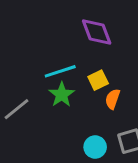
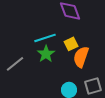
orange semicircle: (113, 99) -> (81, 57), size x1.5

